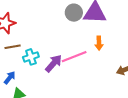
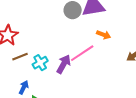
orange arrow: (99, 43) -> (104, 35), turned -56

